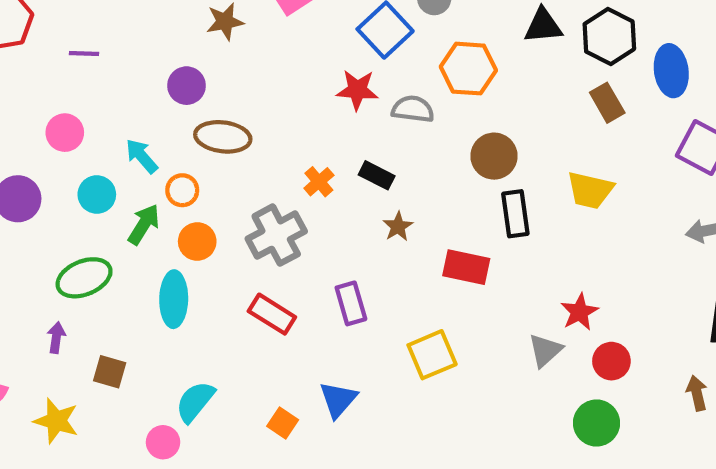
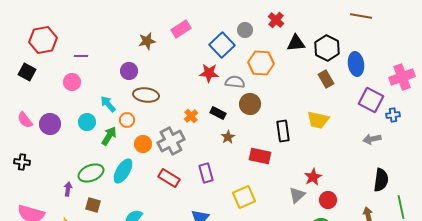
pink circle: (65, 133) -> (72, 82), moved
brown circle: (494, 156) -> (250, 104), moved
orange circle: (197, 241) -> (143, 144), moved
green ellipse: (84, 278) -> (91, 173), moved
cyan ellipse: (174, 299) -> (123, 171), turned 30

